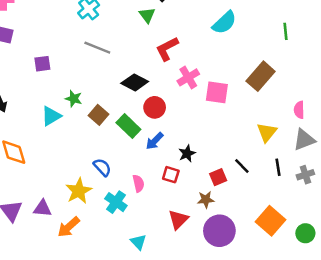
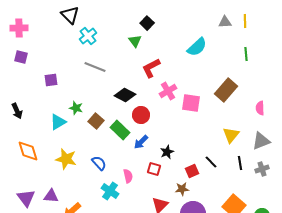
pink semicircle: (299, 110) -> (260, 108), moved
yellow star: (79, 191) -> (66, 159), moved, turned -30

